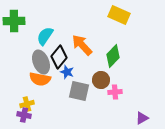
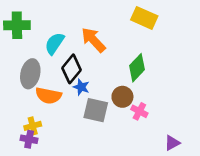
orange arrow: (82, 45) -> (93, 40), moved
gray ellipse: (41, 62) -> (30, 74), moved, turned 35
pink cross: (115, 92) -> (139, 111), turned 32

